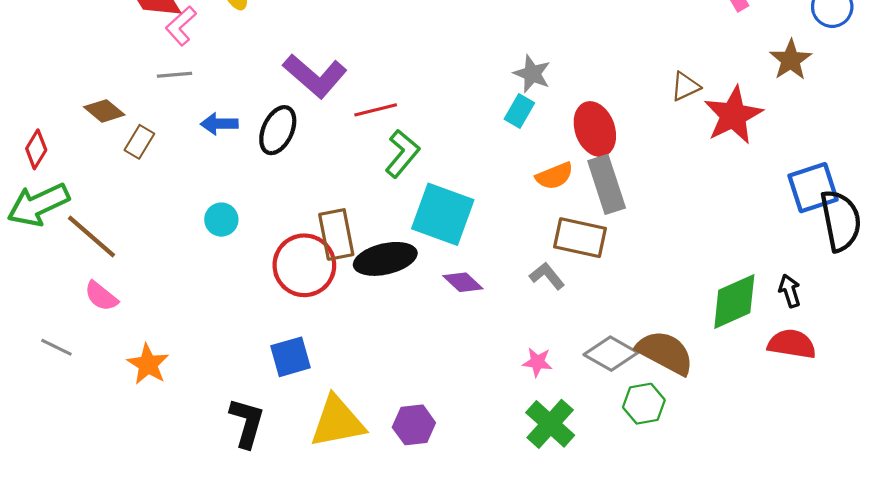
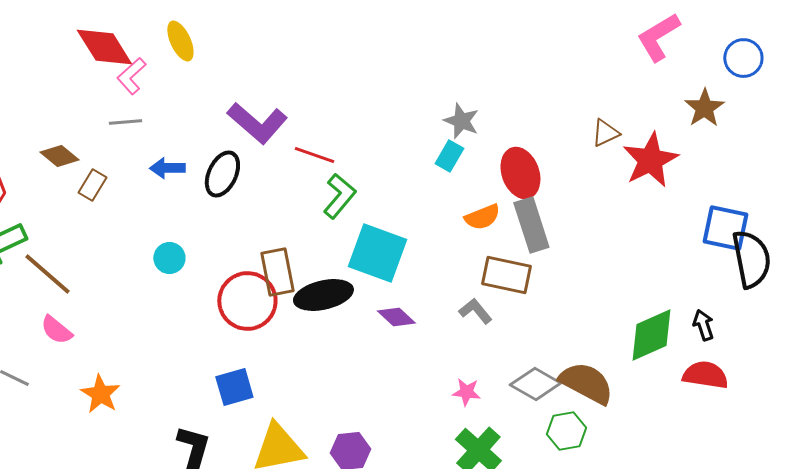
red line: (376, 110) -> (314, 155), turned 33
blue square: (813, 188) -> (725, 228), turned 30

